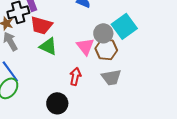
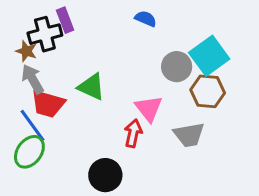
red trapezoid: (41, 25) -> (48, 104), moved
pink triangle: (85, 46) -> (149, 108), moved
brown hexagon: (106, 49) -> (208, 91), moved

